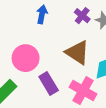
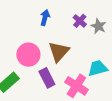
brown triangle: (77, 53) -> (59, 52), moved, turned 35

